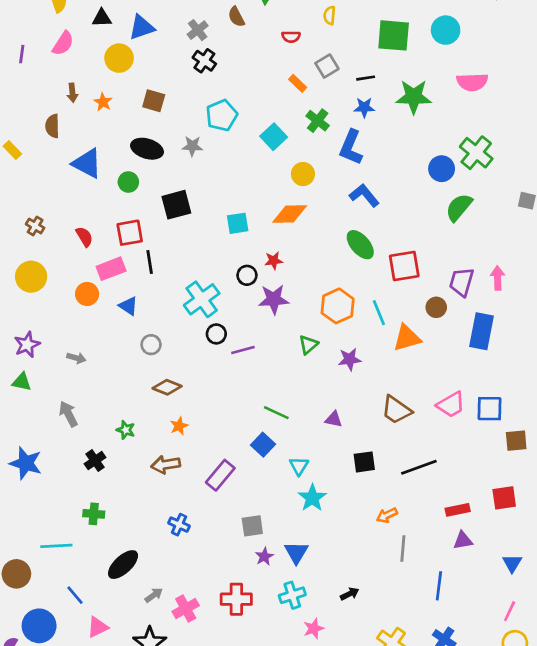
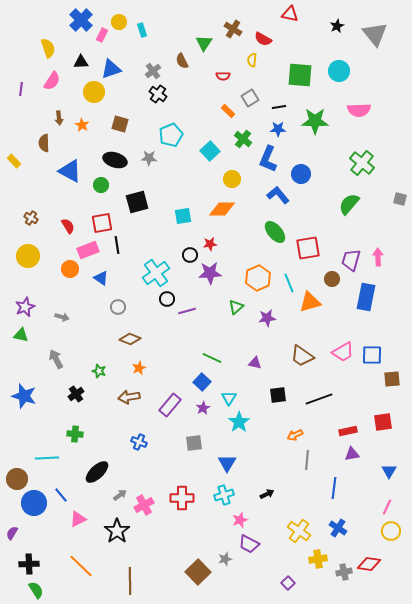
blue circle: (442, 169) -> (301, 174), moved
purple star: (264, 557) -> (203, 408), moved
blue circle: (39, 626) -> (34, 503), moved

